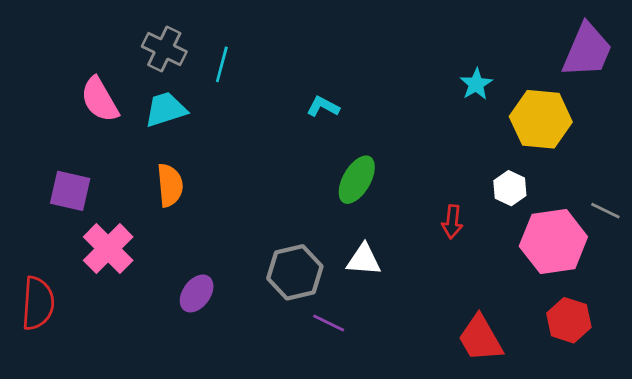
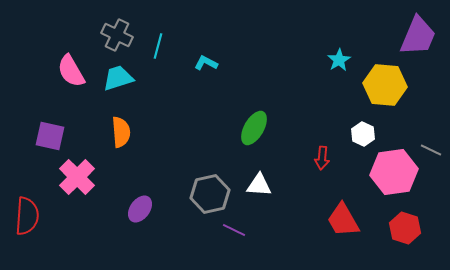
cyan L-shape: (323, 107) -> (206, 63), moved
red trapezoid: (480, 338) -> (343, 220), moved

